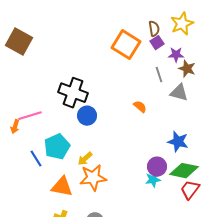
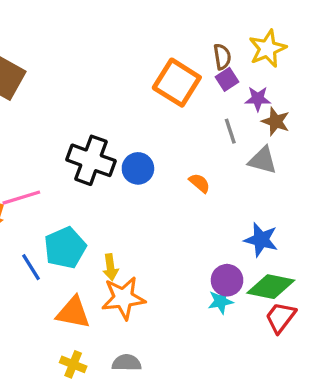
blue circle: (87, 116) -> (138, 168), moved
yellow arrow: (85, 159) -> (110, 267), turned -56

